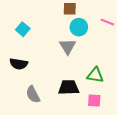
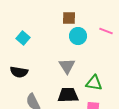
gray triangle: (68, 47) -> (67, 66), moved

